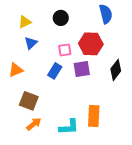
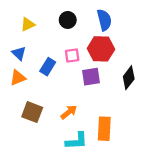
blue semicircle: (106, 14) -> (104, 20), moved
blue triangle: (31, 43) -> (19, 53), moved, turned -32
blue rectangle: (55, 71) -> (48, 67), moved
orange arrow: (34, 124) -> (69, 112), moved

